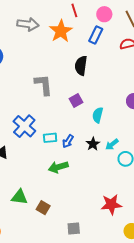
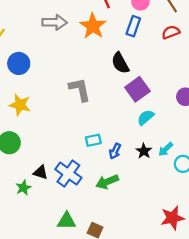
black semicircle: (81, 66) -> (120, 63), turned -30
purple square: (76, 101) -> (137, 89), moved, size x1.5
cyan semicircle: (98, 115) -> (146, 117), turned 42
blue cross: (24, 126) -> (68, 174), moved
cyan rectangle: (50, 138) -> (93, 140), moved

